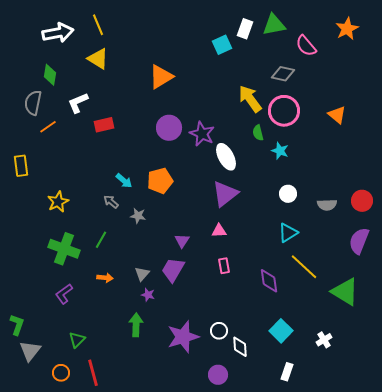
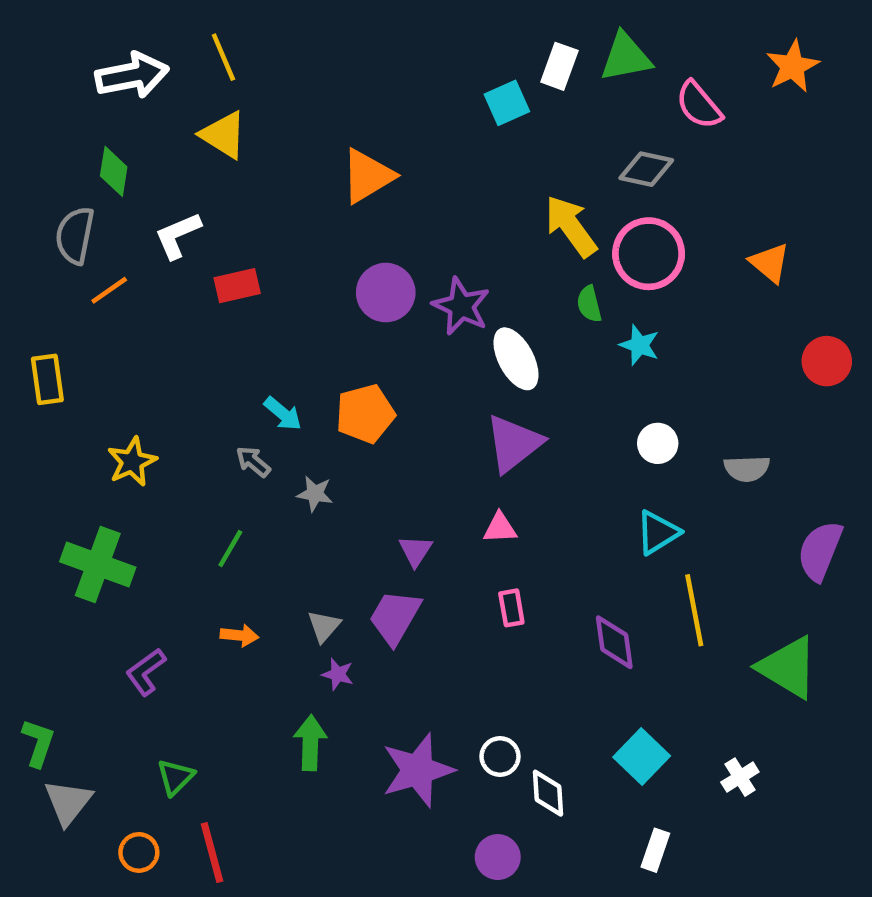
red circle: (362, 201) -> (827, 361), moved
green cross: (64, 249) -> (98, 565), moved
yellow line: (304, 267) -> (694, 610), turned 36

